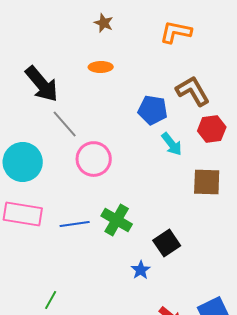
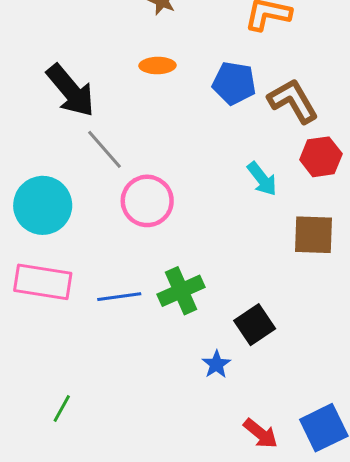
blue pentagon: (153, 110) -> (234, 83), moved
green cross: (117, 220) -> (181, 291), turned 36
green line: (51, 300) -> (62, 408), moved

